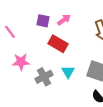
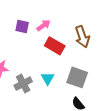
red rectangle: (58, 44) -> (55, 46), moved

